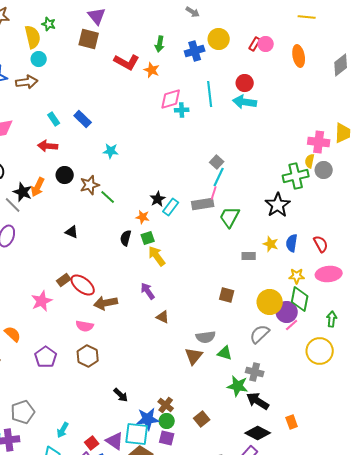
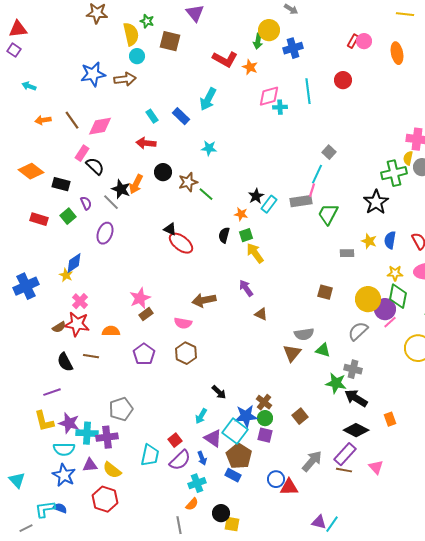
brown square: (89, 39) -> (170, 41), moved
yellow circle: (219, 39) -> (269, 30), moved
cyan arrow: (245, 102) -> (208, 99), moved, turned -70
gray square: (217, 162) -> (329, 152), moved
brown rectangle: (64, 280) -> (146, 314), moved
red ellipse: (83, 285) -> (181, 243), moved
orange semicircle: (13, 334) -> (111, 331), turned -42
cyan arrow: (63, 430) -> (201, 416), moved
cyan square: (137, 434) -> (235, 431), turned 30
red square: (92, 443) -> (175, 440), moved

